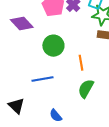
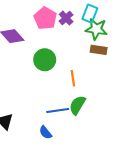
blue line: (43, 79) -> (58, 110), moved

